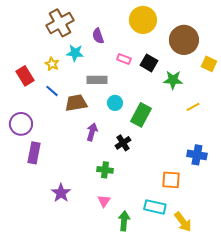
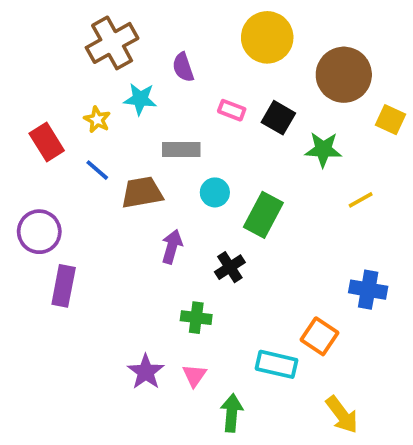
orange square: (171, 180) -> (320, 336), turned 30
purple star: (61, 193) -> (146, 372), moved
cyan rectangle: (155, 207) -> (277, 364), moved

